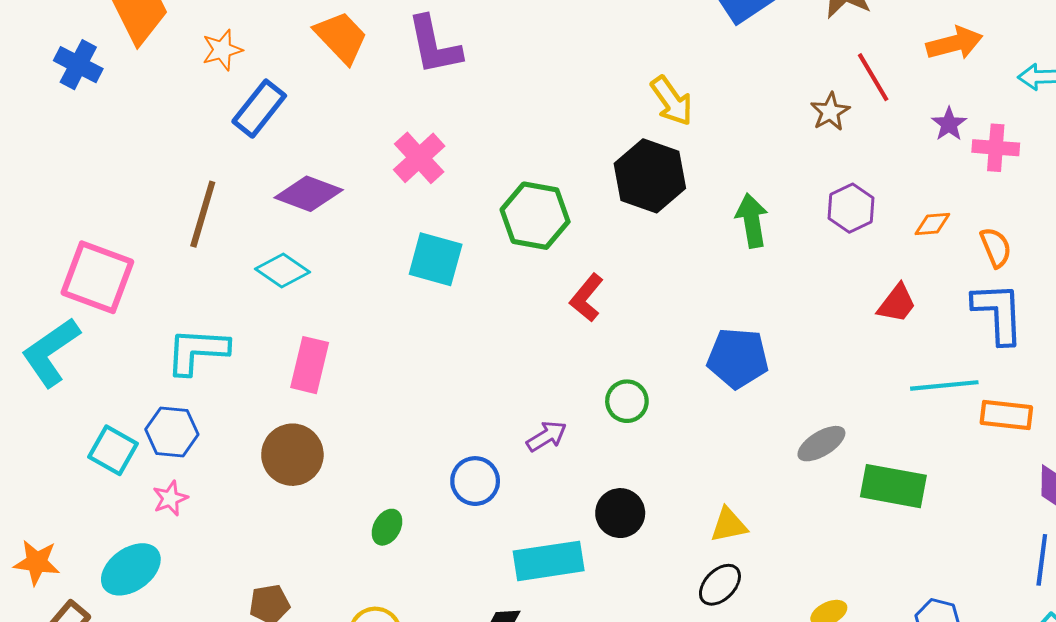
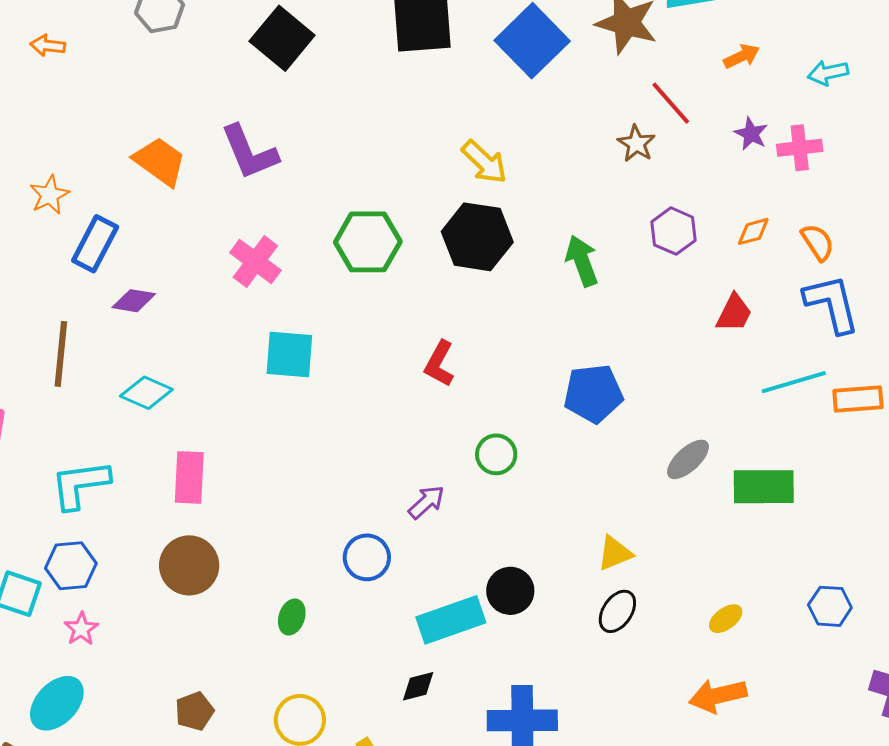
orange arrow: (954, 43) -> (742, 56), size x0.7
purple diamond: (309, 194) -> (134, 301), moved, size x0.7
green hexagon: (535, 216) -> (368, 242), moved
black circle: (620, 513) -> (510, 591), moved

